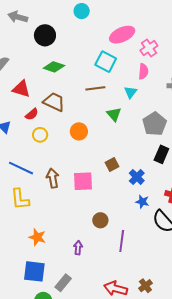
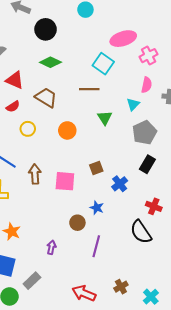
pink semicircle: (143, 71) -> (147, 85), moved
cyan triangle: (131, 92) -> (133, 104), moved
red semicircle: (32, 114) -> (13, 107), moved
blue star: (142, 202) -> (97, 208), moved
brown cross: (145, 286) -> (121, 287), moved

